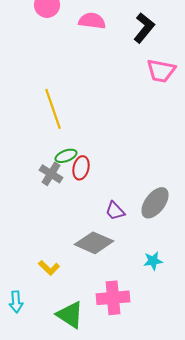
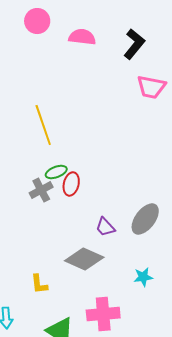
gray cross: (51, 174) -> (41, 190), turned 30
yellow L-shape: (49, 268) -> (39, 284), turned 40

